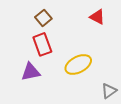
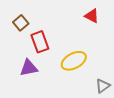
brown square: (43, 18) -> (21, 23), moved

